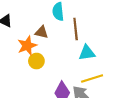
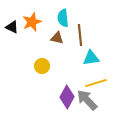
brown triangle: (42, 32) -> (57, 38), moved
orange star: (27, 46) -> (32, 22), moved

